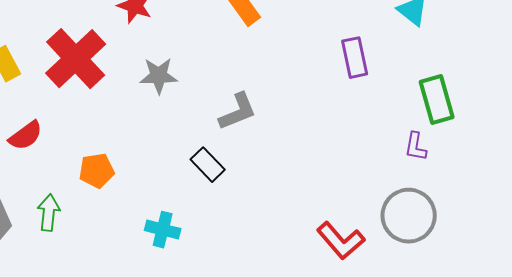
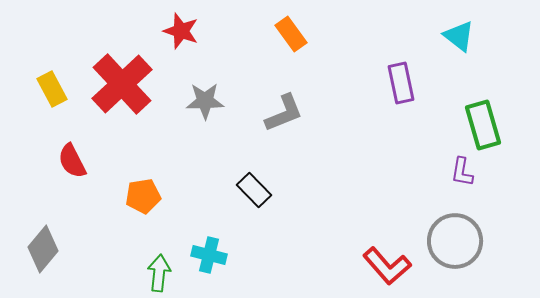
gray L-shape: (238, 112) -> (284, 113), moved
red semicircle: (26, 136) -> (72, 161), turned 99
green arrow: (49, 213) -> (159, 273), moved

